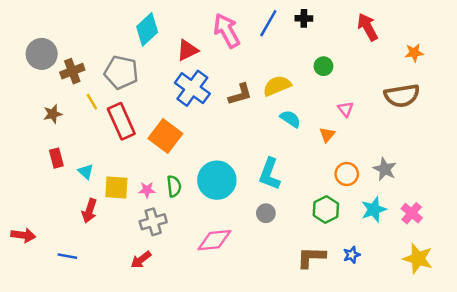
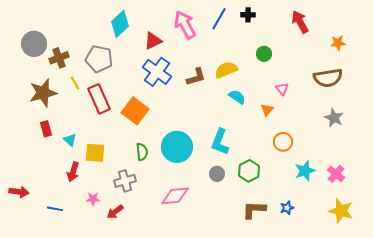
brown star: (53, 114) -> (43, 93), size x1.8
gray star: (385, 169) -> (334, 118), moved
pink star: (147, 190) -> (93, 199), moved
green hexagon: (326, 210) -> (249, 171), moved

